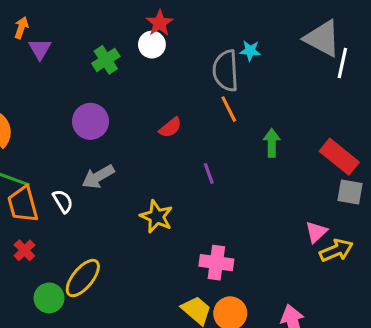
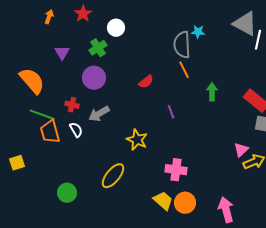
red star: (160, 23) -> (83, 14), moved
white circle: (152, 45) -> (116, 28), moved
purple triangle: (40, 49) -> (62, 53), moved
green cross: (106, 60) -> (98, 48), moved
red cross: (24, 250) -> (72, 105), moved, turned -32
yellow ellipse: (83, 278) -> (113, 176), moved

